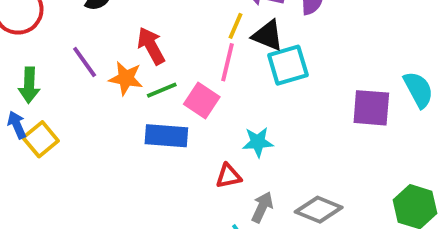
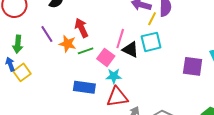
yellow line: (236, 26) -> (152, 19), moved
black triangle: (268, 35) -> (130, 50), moved
blue rectangle: (166, 136) -> (84, 87), moved
cyan star: (258, 142) -> (114, 76), moved
red triangle: (228, 176) -> (117, 97), size x1.6

